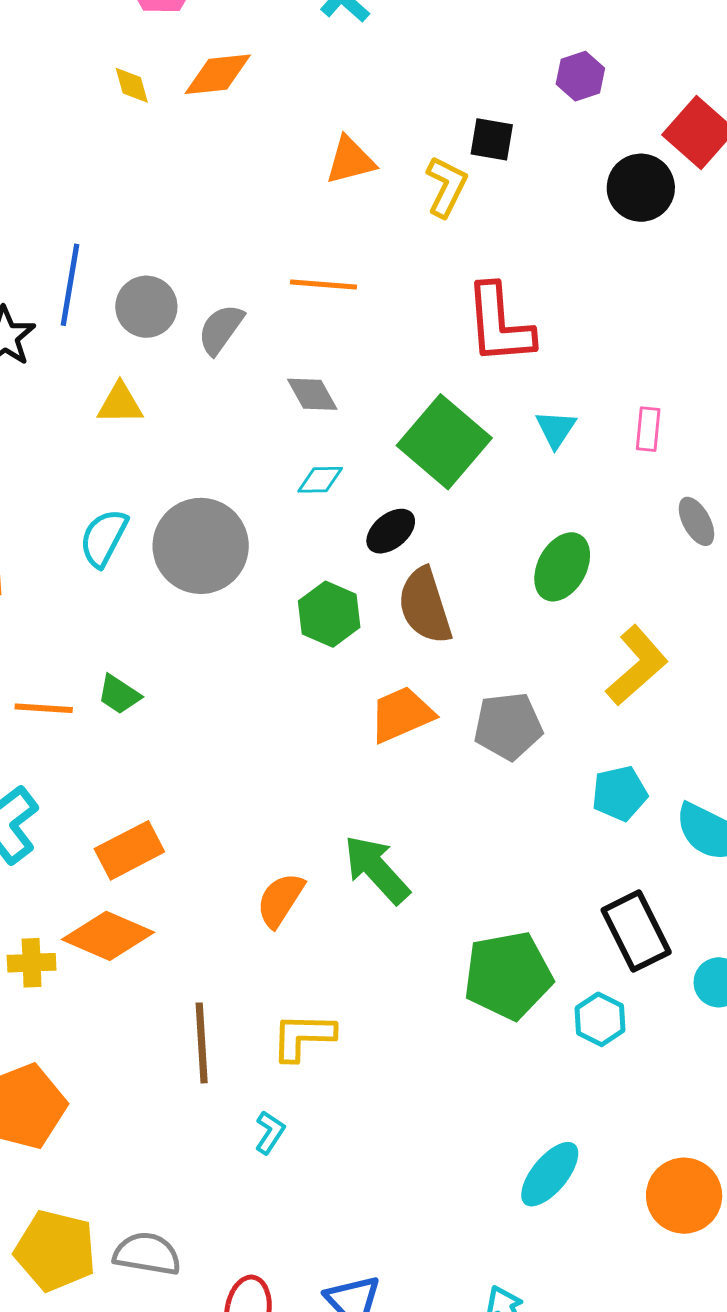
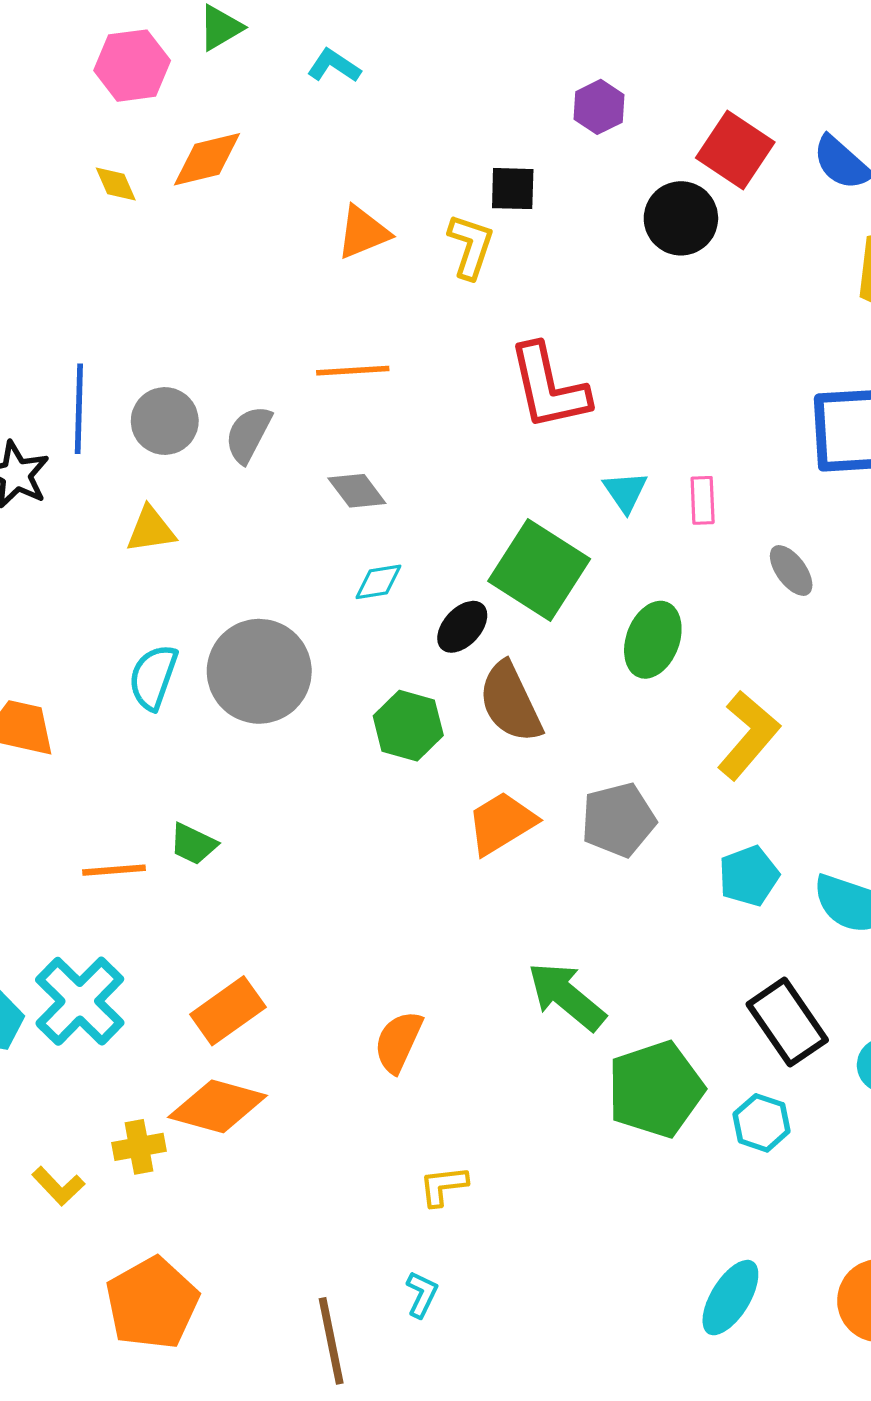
pink rectangle: (648, 429) -> (703, 500), moved
green square: (444, 442) -> (539, 570), moved
green arrow: (377, 869) -> (566, 996), moved
yellow L-shape: (303, 1037) -> (443, 1186), size x0.7
brown line: (202, 1043) -> (331, 1341), moved

